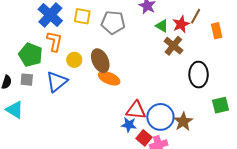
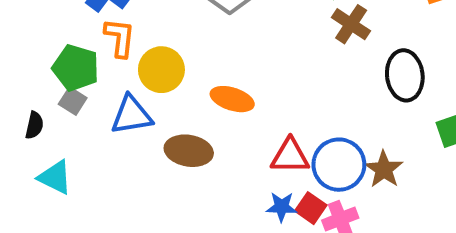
yellow circle: (74, 60) -> (161, 70), size x1.5
brown ellipse: (100, 61) -> (189, 151), moved, turned -50
gray square: (27, 80) -> (73, 101), moved, turned 32
blue triangle: (57, 82) -> (131, 115), turned 35
blue star: (129, 125) -> (282, 207), moved

